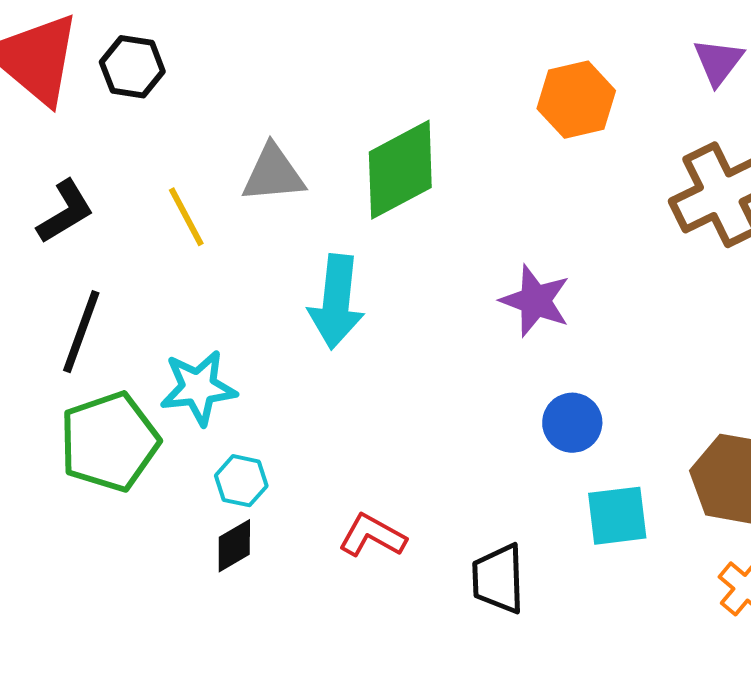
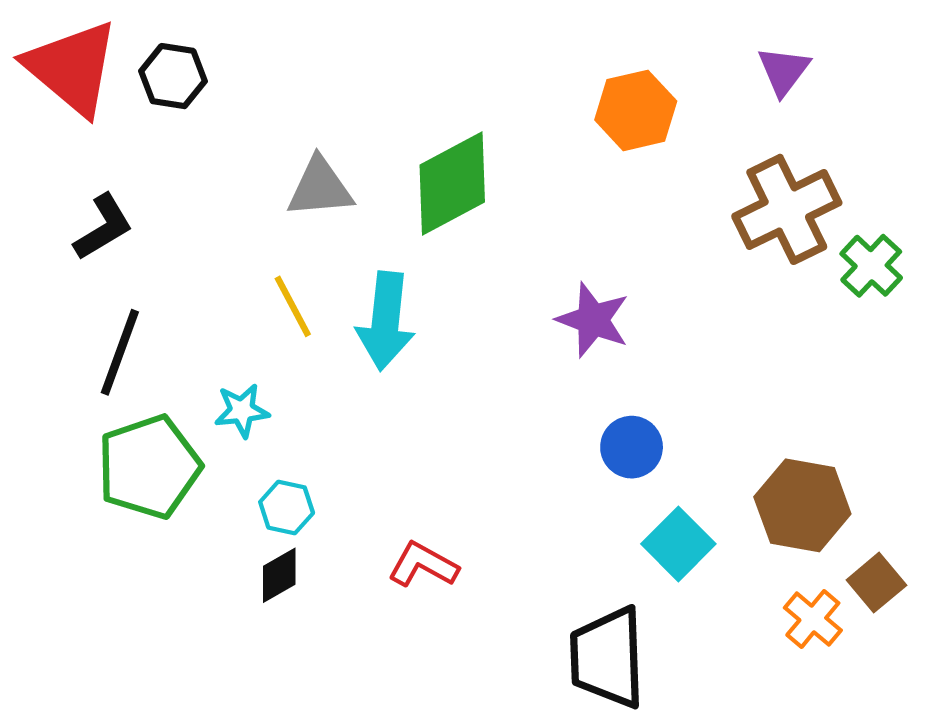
yellow line: (186, 217) -> (293, 306), moved
cyan star: (198, 388) -> (242, 411), size x0.7
cyan square: (617, 516) -> (678, 544), turned -38
black trapezoid: (498, 579) -> (608, 658), moved, size x1.4

